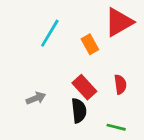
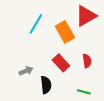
orange rectangle: (90, 44) -> (65, 32), size x1.5
black semicircle: (79, 111) -> (46, 85), moved

